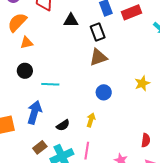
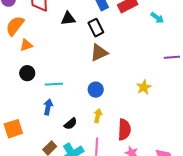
yellow star: (142, 83) -> (144, 87), moved
blue circle: (104, 92) -> (96, 90), moved
blue arrow: (34, 112) -> (48, 107), moved, size x0.7
red semicircle: (146, 140) -> (124, 130), moved, size x1.5

